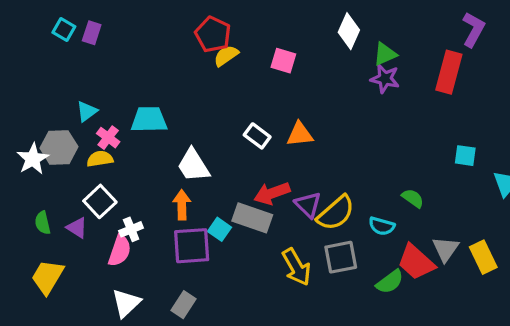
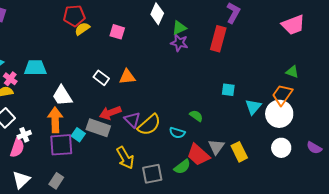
red pentagon: (213, 34) -> (74, 16), turned -30
orange arrow: (182, 205) -> (55, 120), size x1.4
gray square: (341, 257) -> (152, 174), moved

